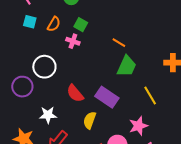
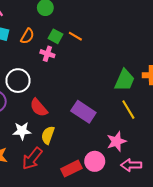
orange line: (119, 43) -> (75, 36), moved
green trapezoid: (127, 66) -> (125, 80), moved
red semicircle: (75, 93) -> (39, 108), moved
yellow semicircle: (90, 120) -> (48, 135), moved

